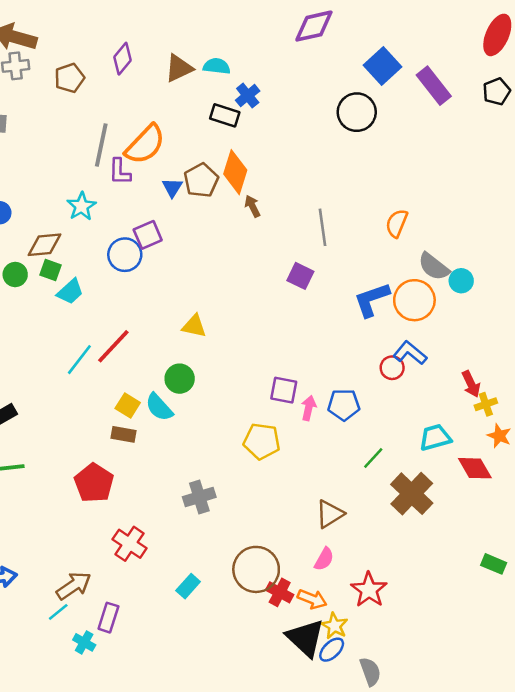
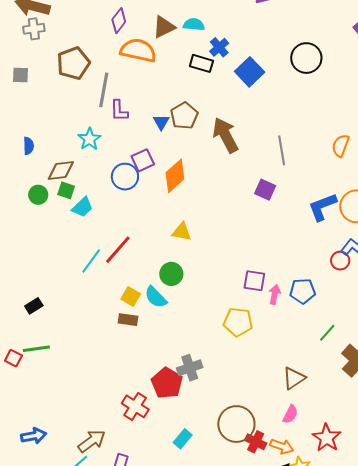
blue square: (383, 66) -> (250, 72), moved
brown pentagon: (69, 78) -> (73, 63), moved, size x1.4
orange semicircle: (145, 144) -> (138, 50), moved, turned -120
orange diamond: (235, 172) -> (175, 176), moved, turned 32
brown arrow: (252, 206) -> (225, 135), size x2.0
red pentagon: (94, 483) -> (167, 383), moved

